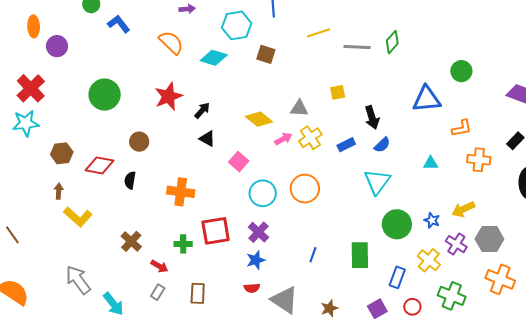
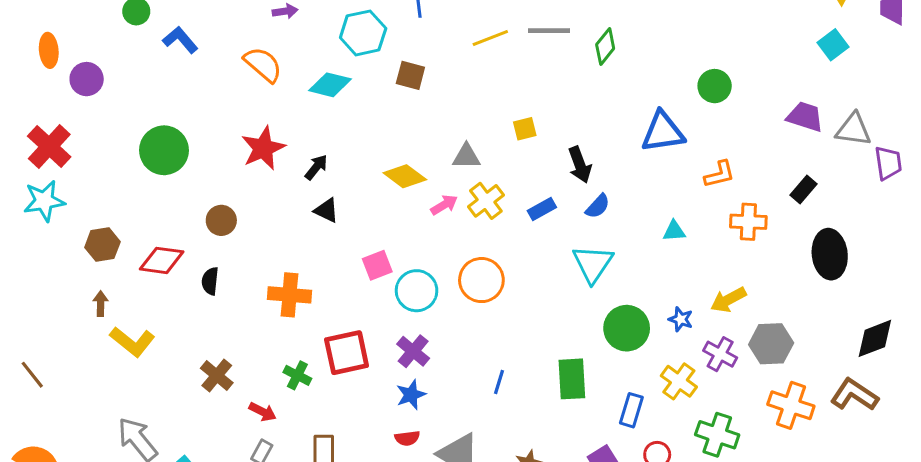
gray line: (357, 47) -> (549, 31), moved
pink square: (239, 162) -> (377, 265), moved, turned 30
green cross: (183, 244) -> (297, 375), turned 30

